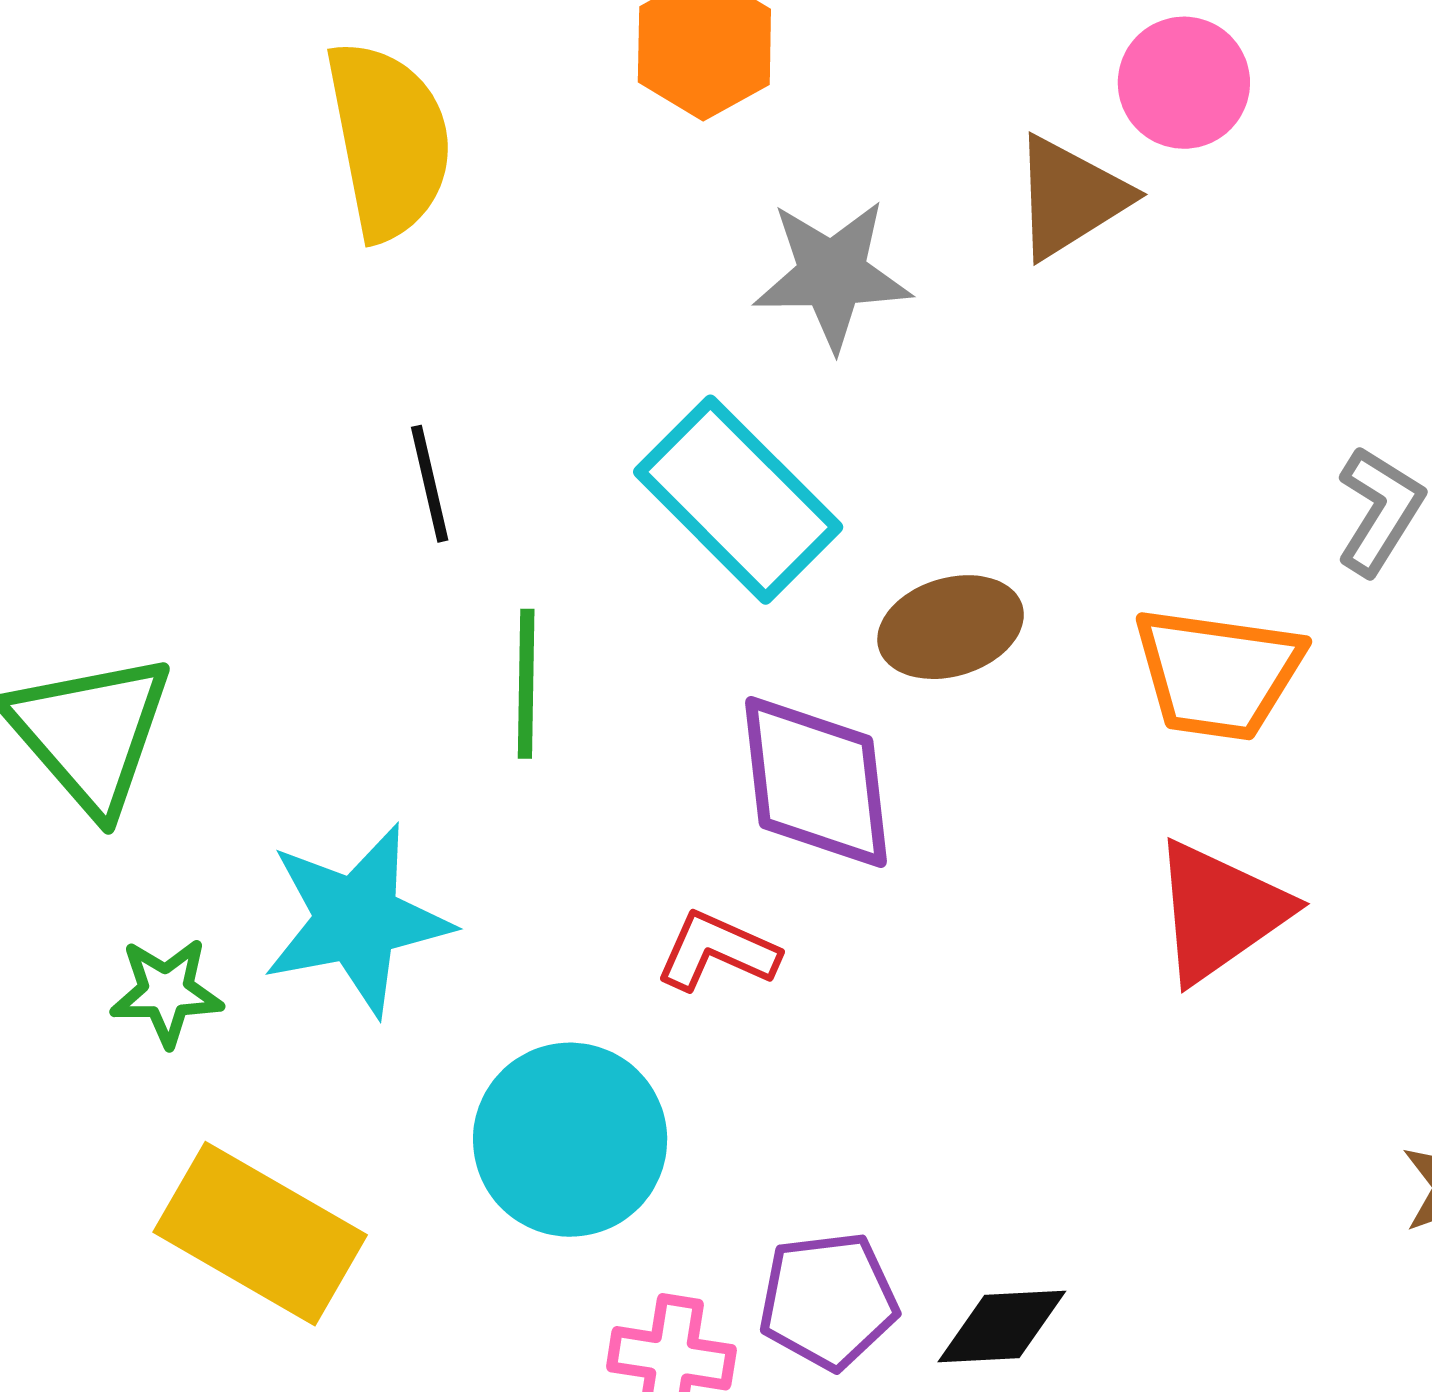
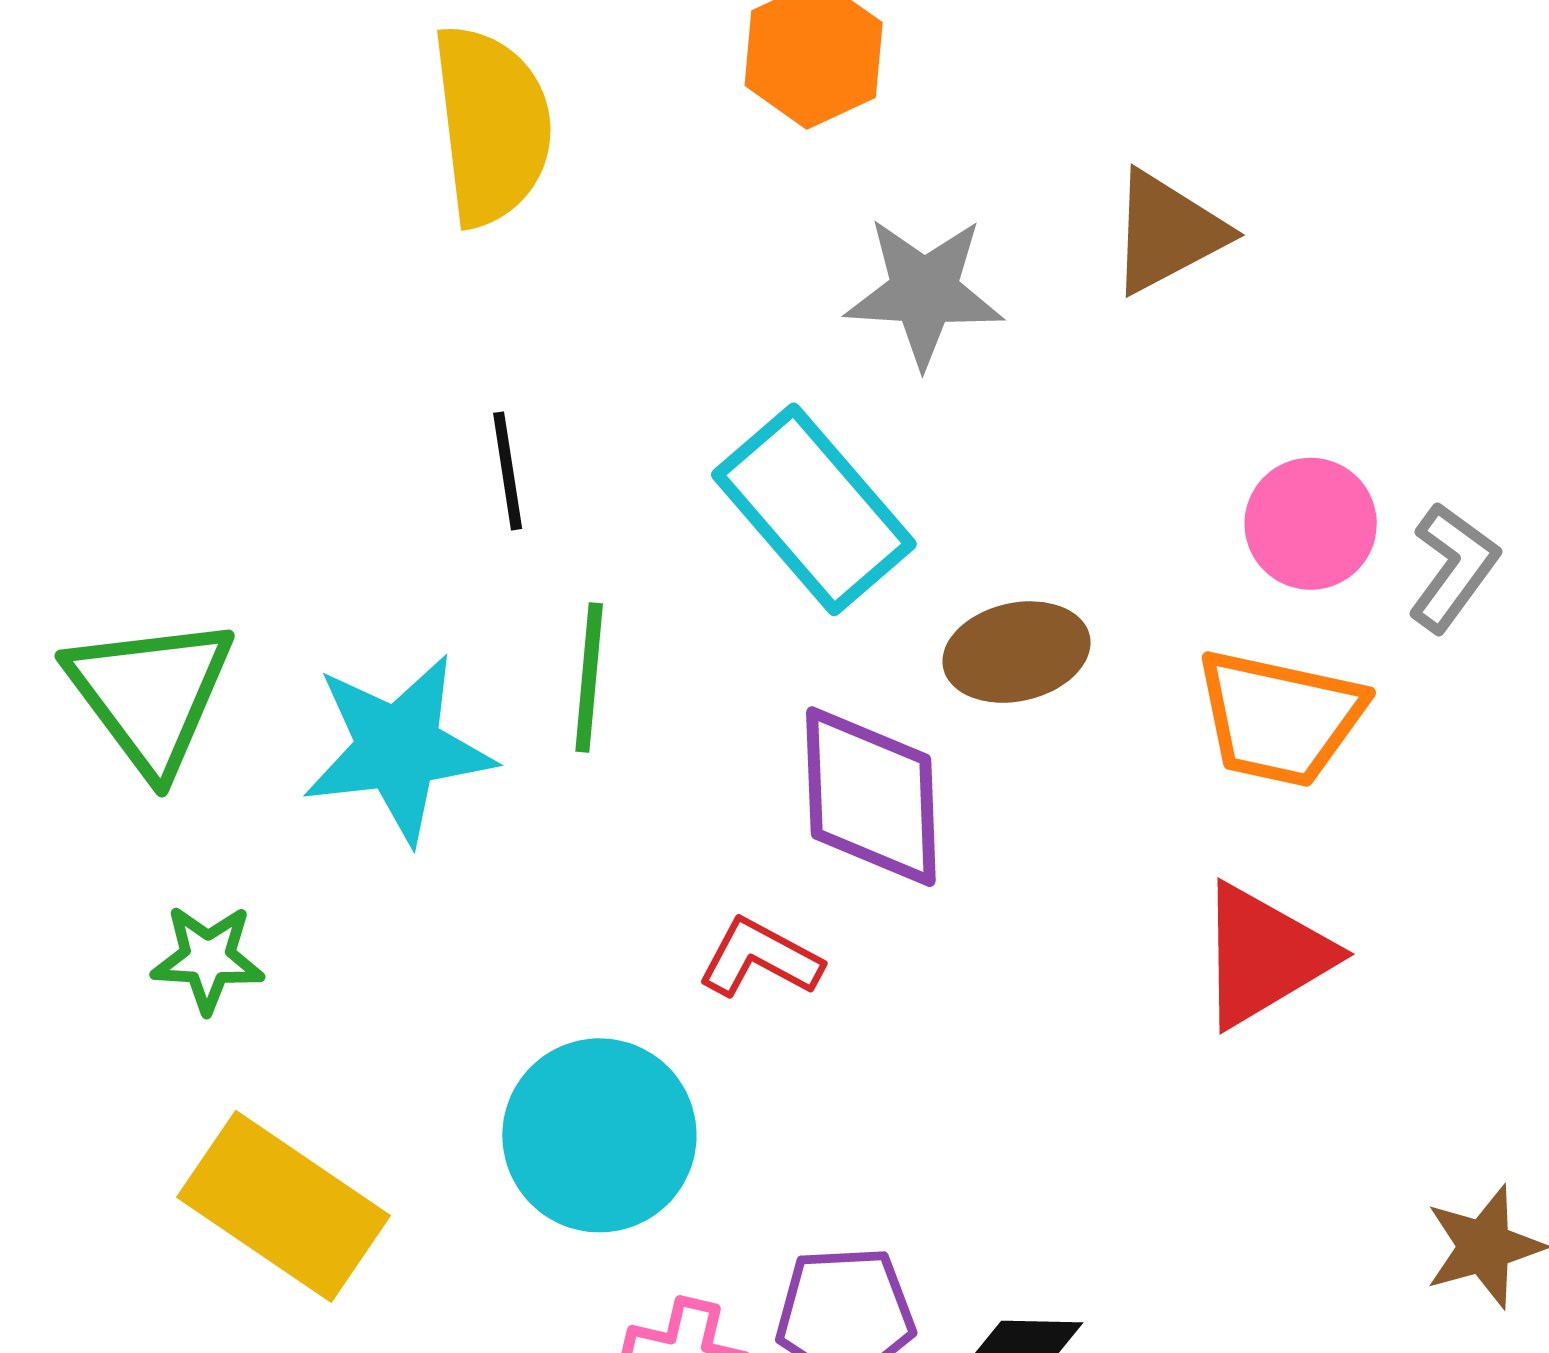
pink circle: (1184, 83) -> (1311, 524), moved
cyan star: (357, 920) -> (398, 748), moved

